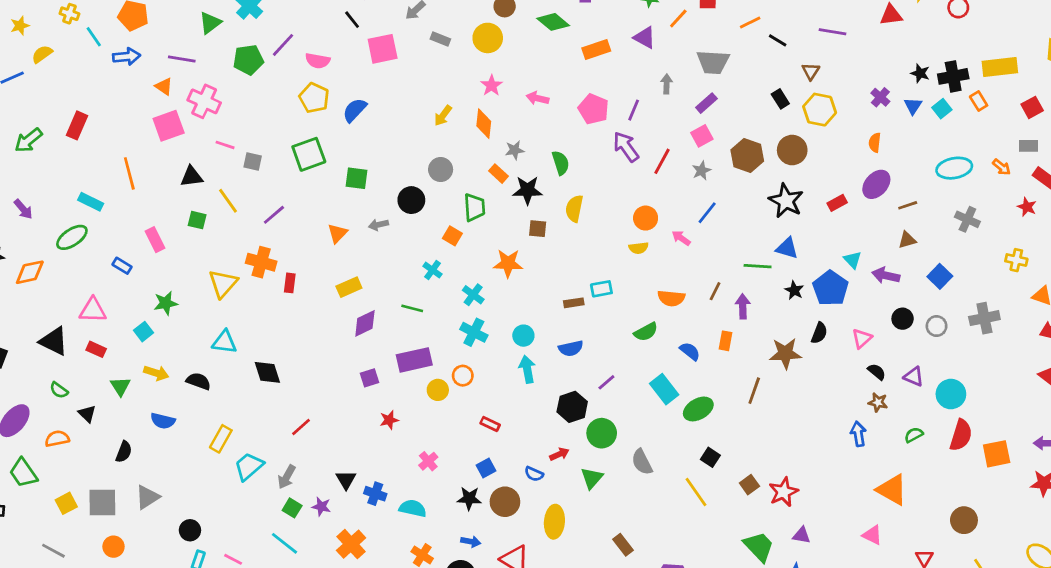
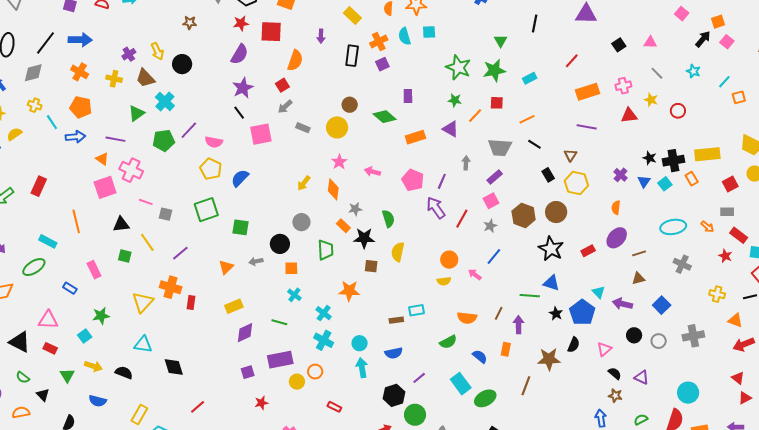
black line: (778, 40) -> (534, 144), moved
orange square: (452, 236) -> (291, 268), moved, turned -32
cyan circle: (951, 394) -> (688, 393), moved

